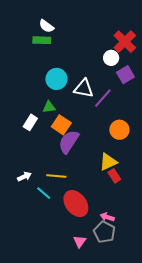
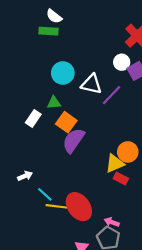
white circle: (111, 58) -> (122, 62), moved
orange circle: (119, 130) -> (128, 152), moved
yellow line: (56, 176) -> (56, 206), moved
red rectangle: (114, 176) -> (121, 179), turned -32

